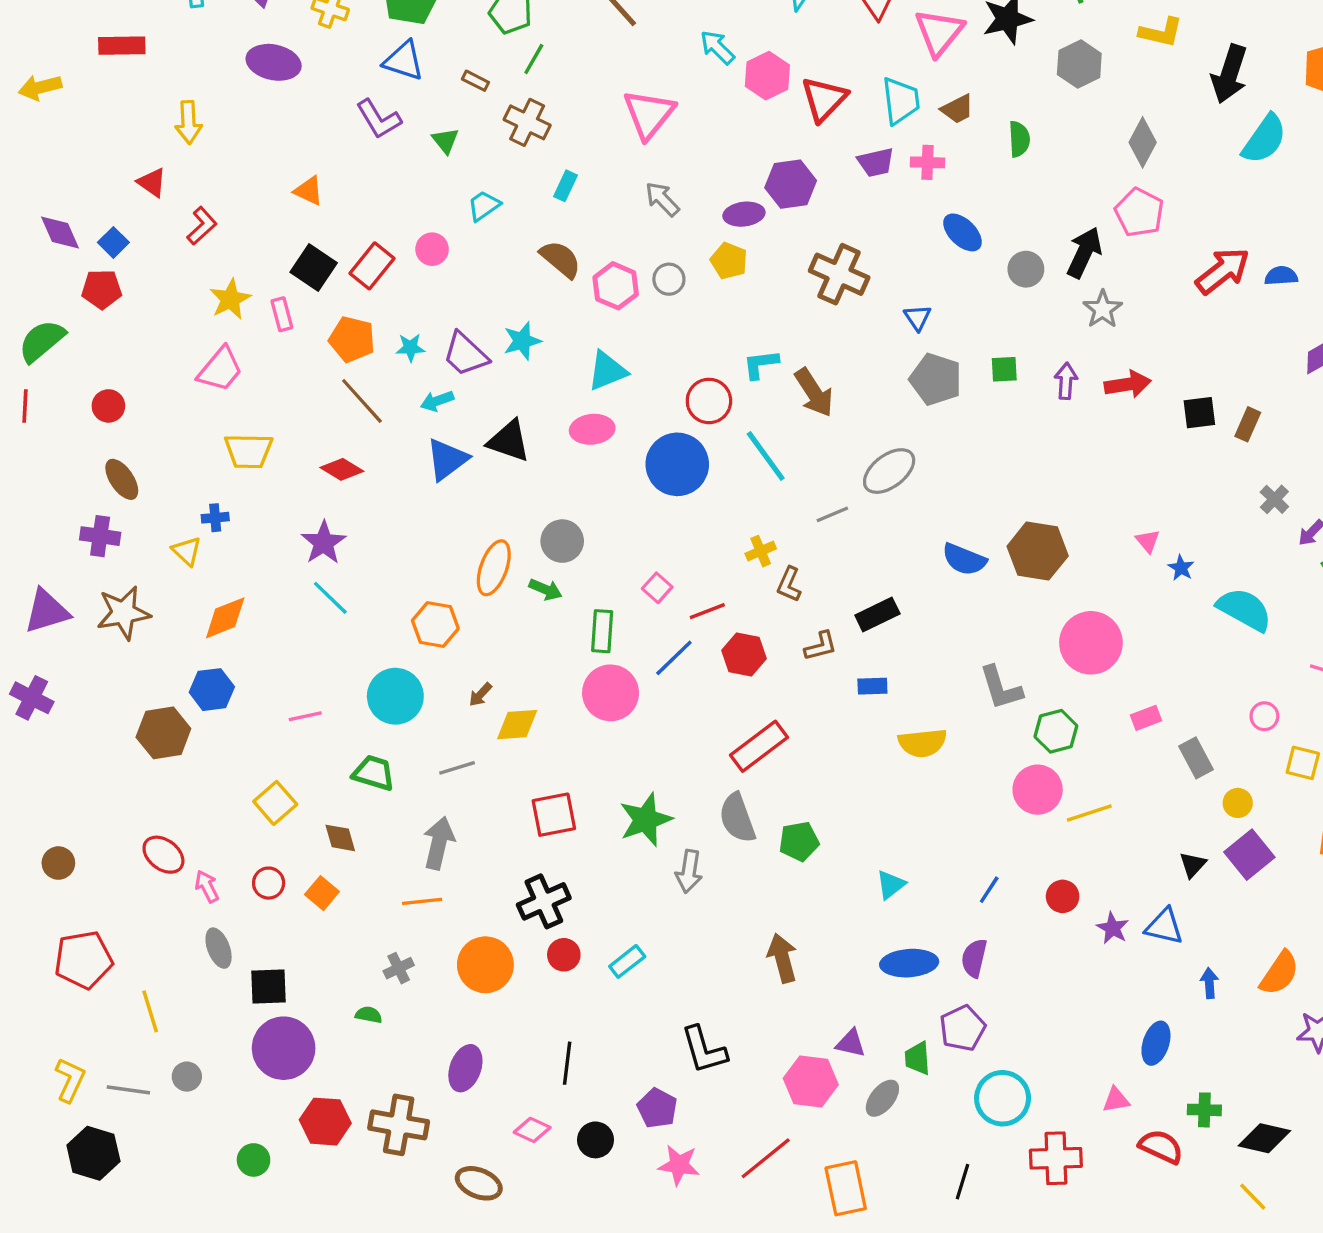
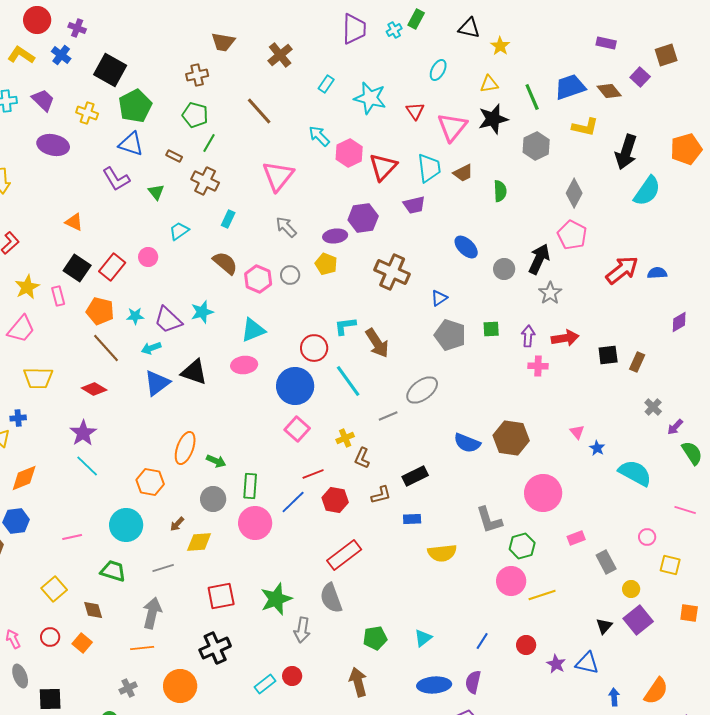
pink cross: (927, 162) -> (538, 366), moved
blue triangle: (917, 318) -> (439, 298), turned 30
gray circle: (562, 541) -> (213, 499), moved
pink square: (657, 588) -> (297, 429), moved, size x1.4
green pentagon: (799, 841) -> (375, 638), moved
red circle: (564, 955) -> (292, 676), moved

